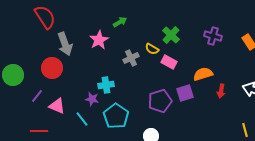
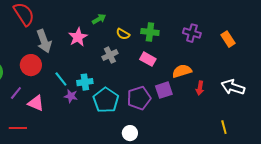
green cross: (171, 35) -> (150, 32), turned -36
yellow semicircle: (152, 49) -> (123, 34), moved
cyan pentagon: (116, 116) -> (106, 100), moved
cyan line: (82, 119) -> (61, 79), moved

